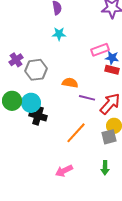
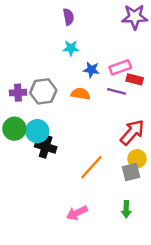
blue star: (112, 58) -> (91, 70), moved
purple cross: (16, 60) -> (18, 93), moved, turned 32
red rectangle: (112, 70) -> (135, 79), moved
orange semicircle: (70, 83) -> (81, 94), moved
purple line: (87, 98) -> (117, 91), moved

